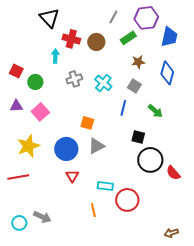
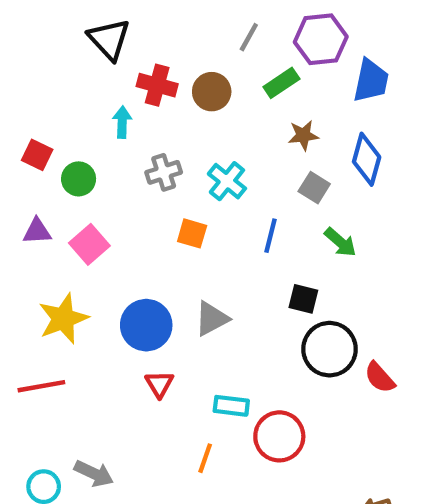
gray square: (134, 86) -> (314, 188), moved
orange square: (87, 123) -> (192, 233), moved
orange line: (93, 210) -> (205, 458), turned 32

